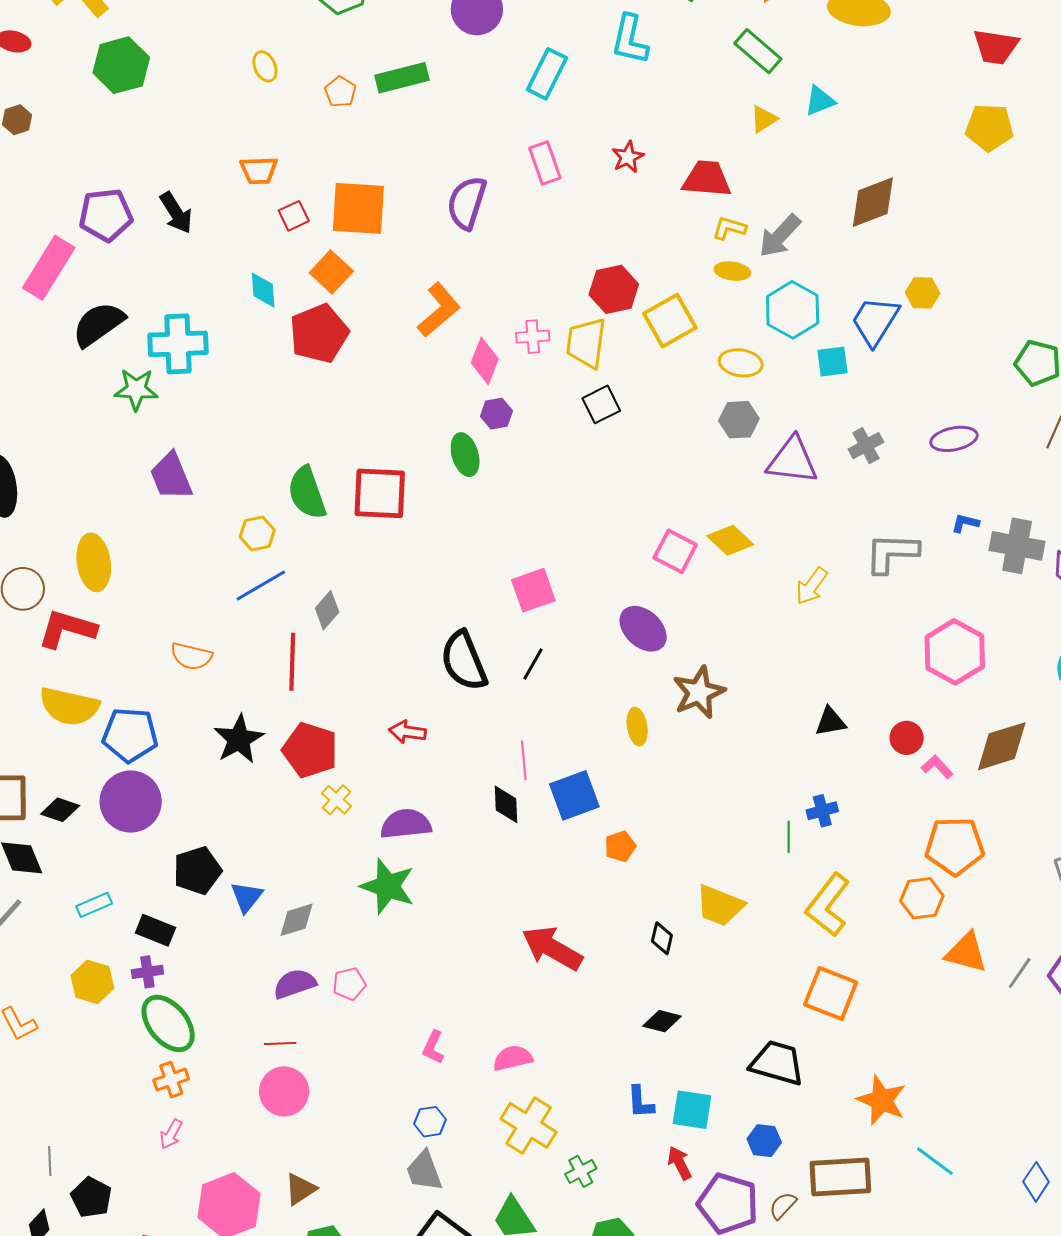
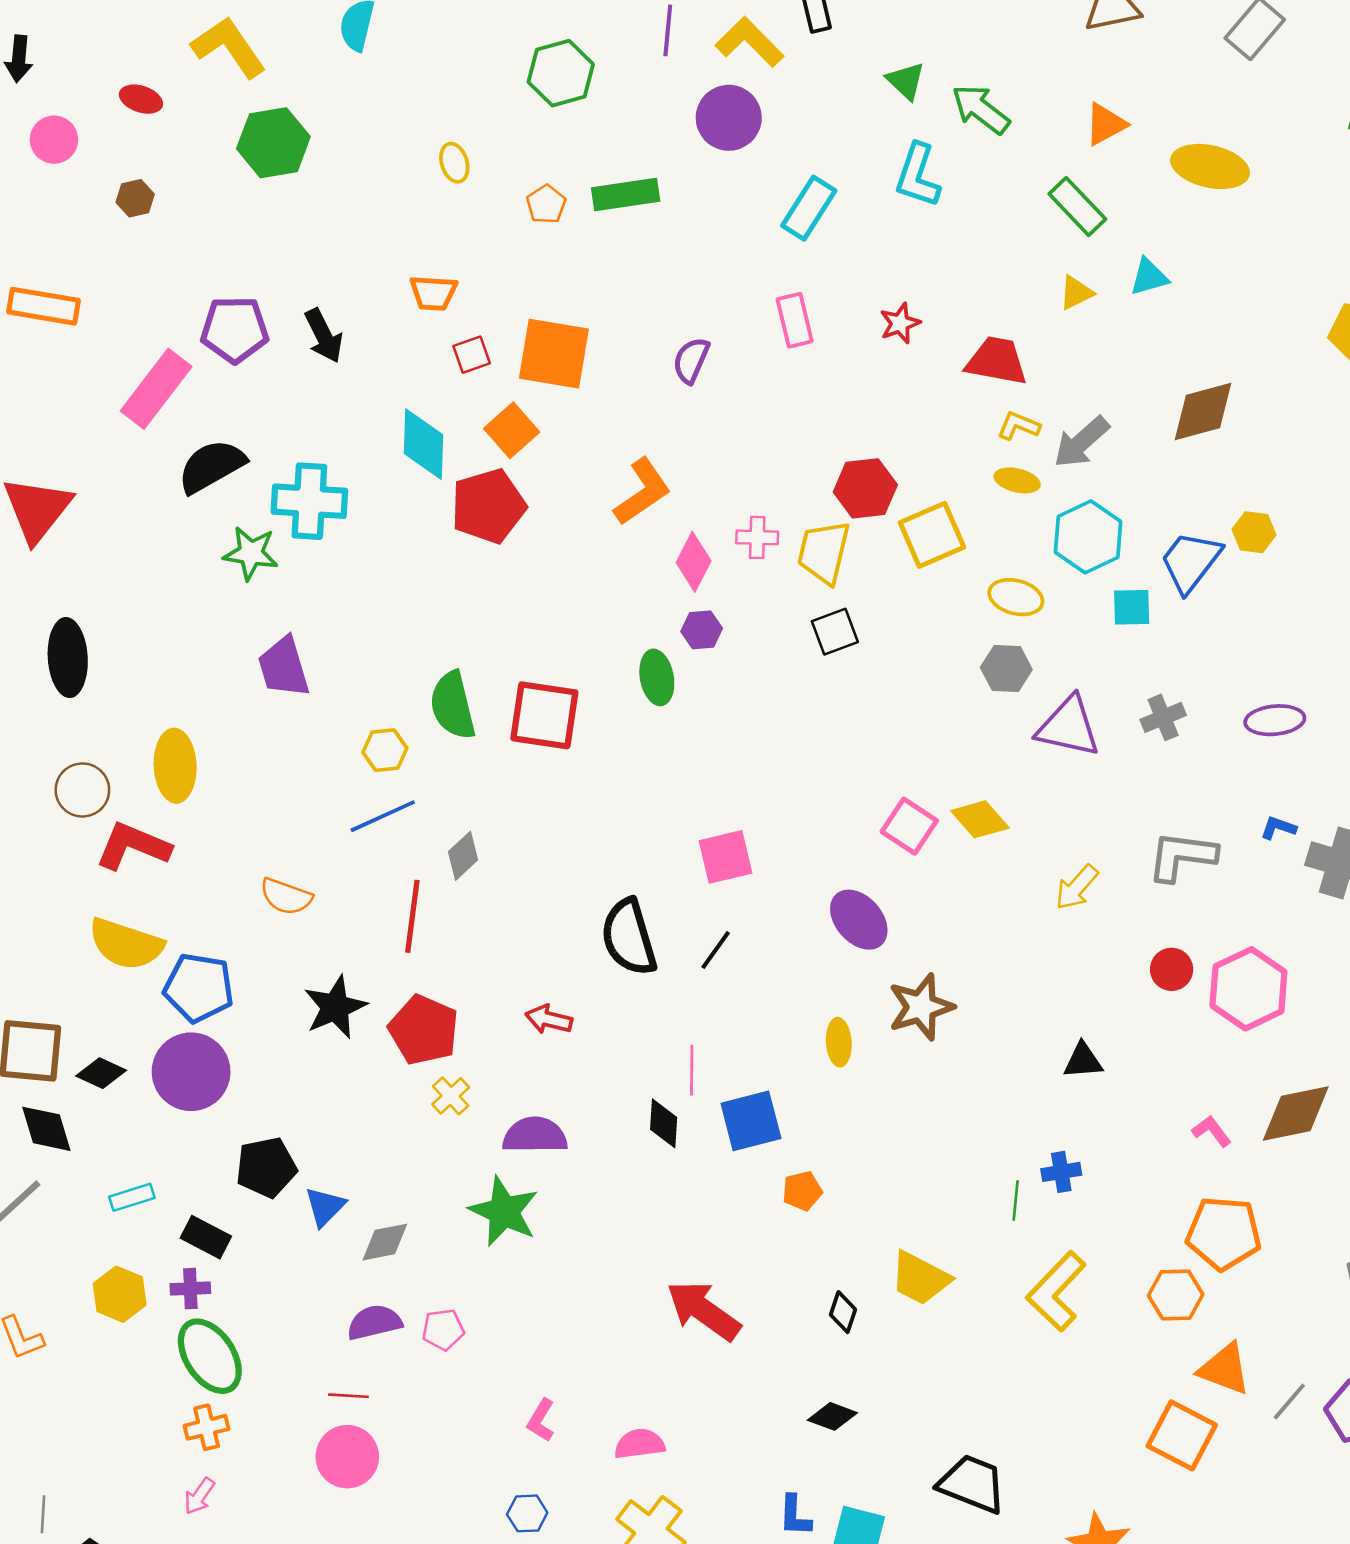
purple semicircle: (467, 203) -> (691, 360), size x0.7
cyan diamond: (263, 290) -> (424, 444), size x1.5
red circle: (907, 738) -> (1172, 969), moved
orange square: (831, 993) -> (1182, 1435), moved

